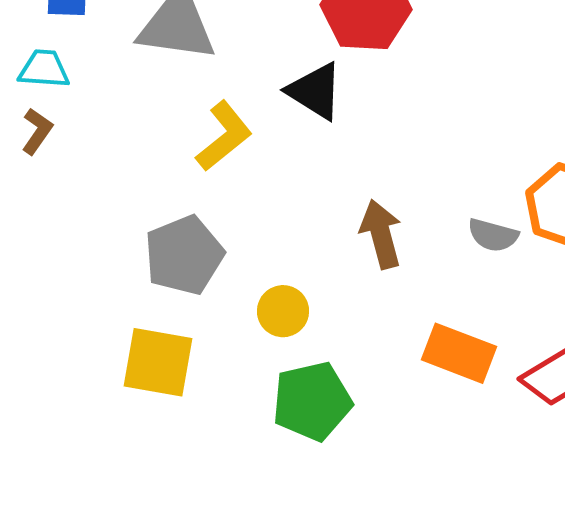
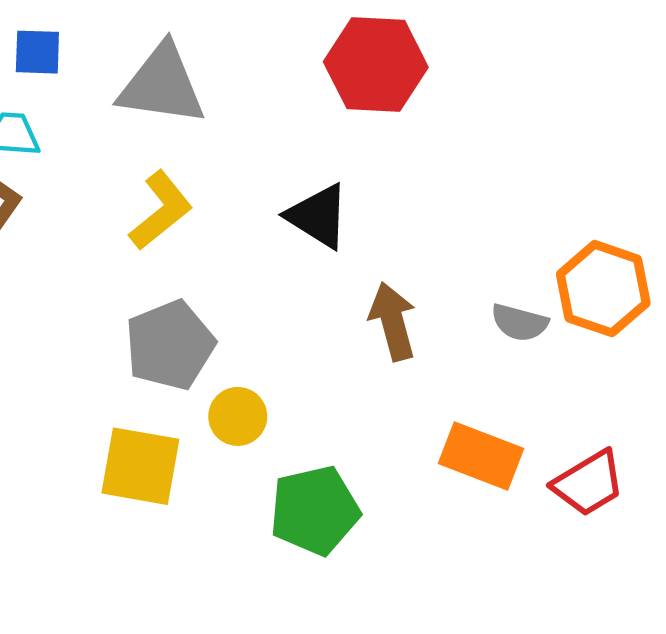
black triangle: (315, 91) -> (318, 216), moved
yellow L-shape: (224, 136) -> (161, 210), moved
yellow circle: (283, 311) -> (238, 416), moved

